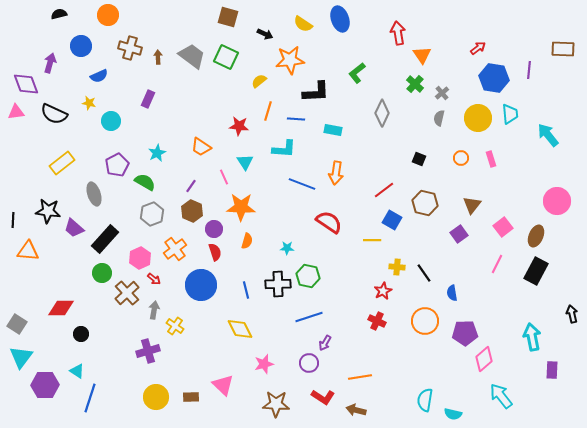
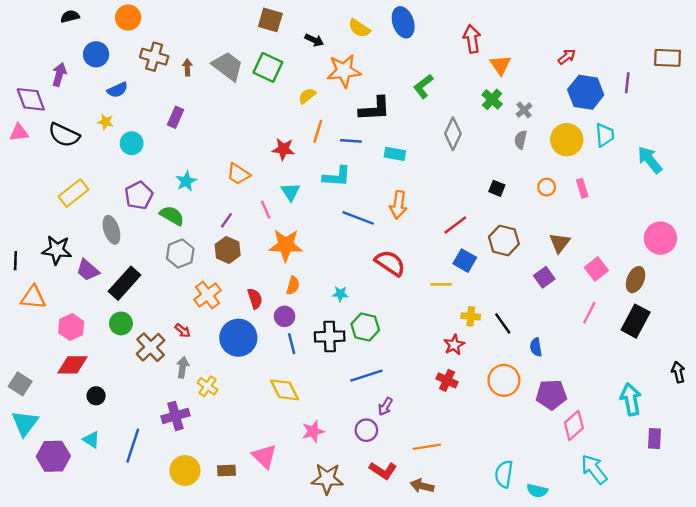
purple circle: (214, 229) -> (285, 316), moved
pink hexagon: (140, 258) -> (71, 327), moved
blue line: (90, 398) -> (133, 446), moved

